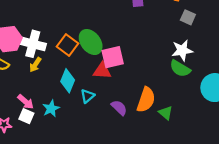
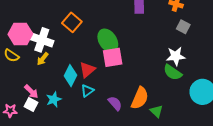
green ellipse: (91, 42) -> (108, 41), moved
orange square: (68, 45) -> (72, 22), moved
red triangle: (102, 71) -> (87, 70), moved, turned -48

